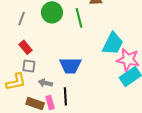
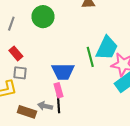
green line: (79, 18) -> (90, 57), moved
gray arrow: (45, 83) -> (45, 106), moved
pink rectangle: (50, 102) -> (58, 90), moved

